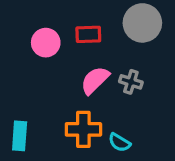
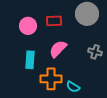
gray cross: (131, 82) -> (95, 52), moved
cyan rectangle: (20, 136) -> (30, 60), moved

